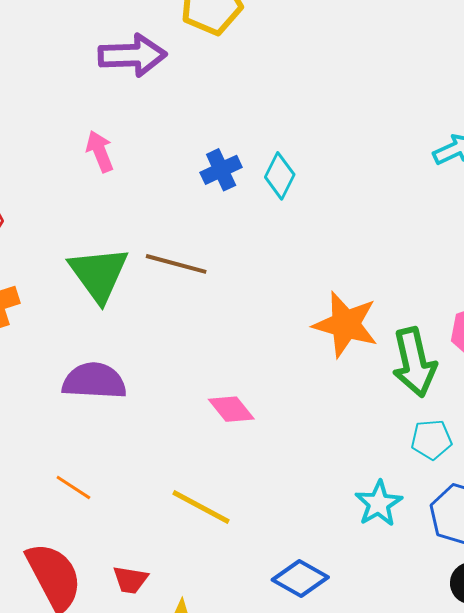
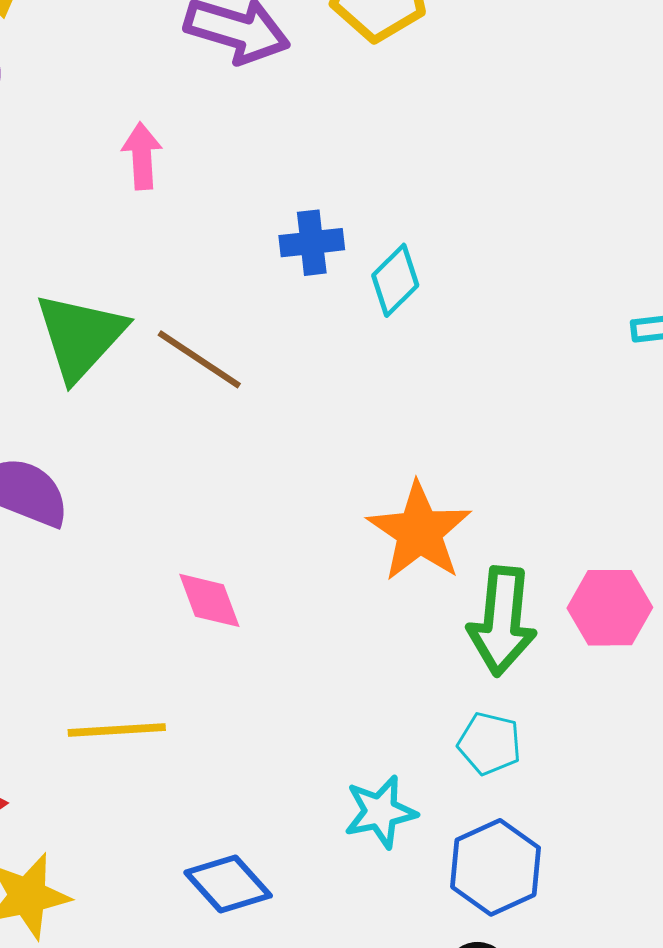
yellow line: (201, 507) -> (117, 730), turned -50

